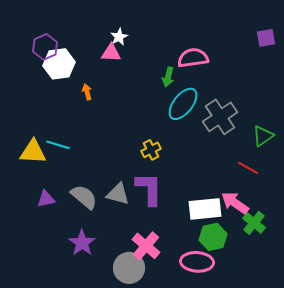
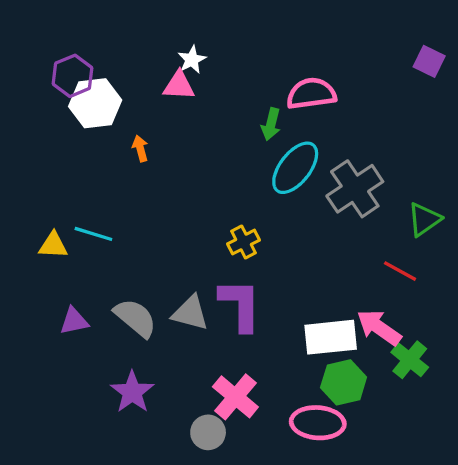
purple square: (266, 38) -> (429, 61), turned 36
yellow triangle: (33, 152) -> (53, 245), size x0.7
gray circle: (129, 268) -> (208, 432), size x0.7

